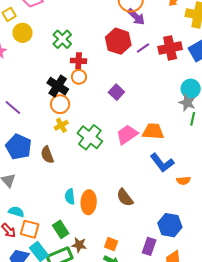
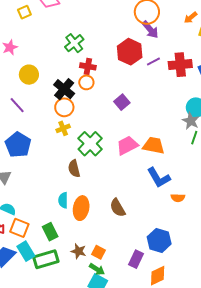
yellow circle: (22, 33) -> (29, 75), moved
brown semicircle: (47, 155) -> (74, 169), moved
brown star: (79, 245) -> (78, 251), moved

